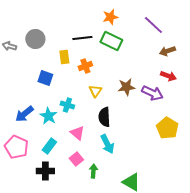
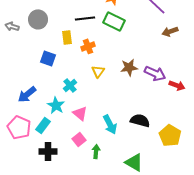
red arrow: (168, 76) -> (177, 85), moved
cyan cross: (67, 105) -> (70, 85), turned 32
cyan star: (48, 116) -> (56, 105), moved
black semicircle: (104, 117) -> (140, 120), moved, turned 108
yellow pentagon: (167, 128) -> (170, 135), moved
cyan rectangle: (49, 146) -> (43, 125), moved

